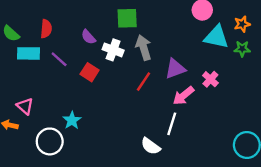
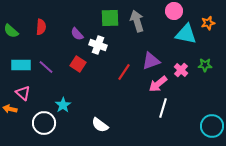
gray arrow: (144, 48) -> (137, 21), moved
green star: (242, 49) -> (205, 65), moved
cyan rectangle: (29, 53) -> (21, 65), moved
purple line: (59, 59) -> (46, 67), moved
white line: (172, 124) -> (163, 108), moved
white semicircle: (151, 146) -> (100, 125), moved

